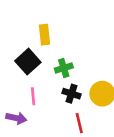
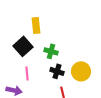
green cross: (64, 68) -> (51, 51), turned 32

